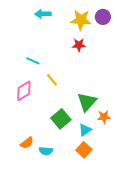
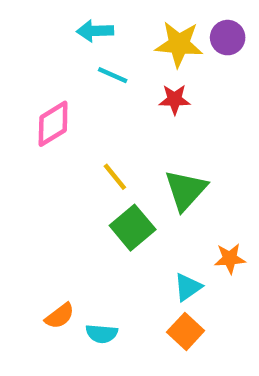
cyan line: (33, 61) -> (113, 75), moved
pink diamond: (24, 91) -> (53, 124), moved
green triangle: (87, 102) -> (186, 190), moved
green square: (61, 119) -> (133, 228), moved

